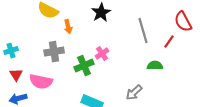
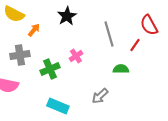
orange arrow: (68, 27) -> (34, 30), turned -128
pink cross: (102, 54) -> (76, 56), moved

